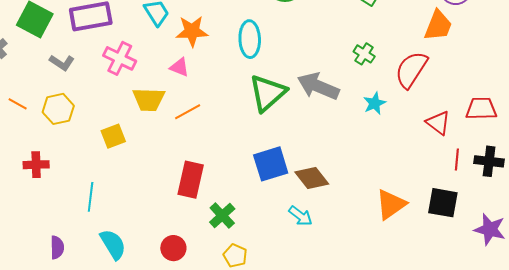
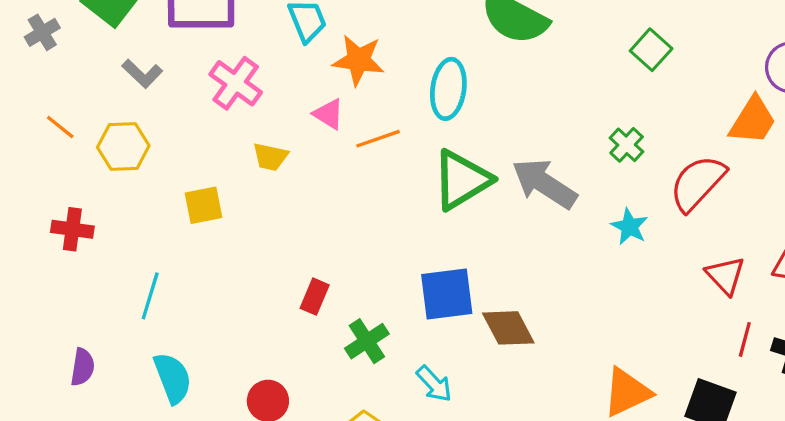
yellow trapezoid: (149, 99) -> (270, 157), size x0.7
cyan star: (375, 103) -> (630, 227), turned -30
orange line: (188, 112) -> (378, 139), moved
red rectangle: (191, 180) -> (315, 297), size x0.6
green cross: (222, 216) -> (367, 341), moved
cyan arrow: (300, 216) -> (434, 384), moved

